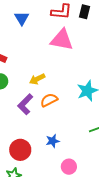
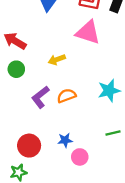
yellow arrow: (37, 79) -> (57, 60), moved
pink circle: (69, 167) -> (80, 157), moved

